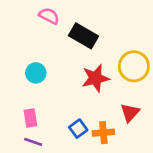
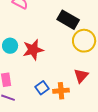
black rectangle: (84, 36) -> (68, 20), moved
red star: (95, 78) -> (33, 50), moved

